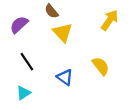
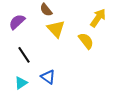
yellow semicircle: (101, 66) -> (86, 41), moved
blue triangle: (65, 77) -> (48, 77), moved

